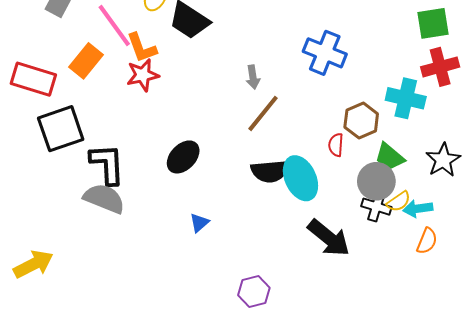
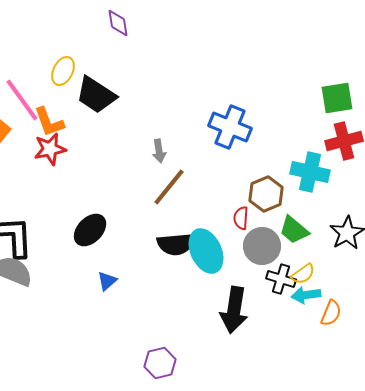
gray circle: (376, 181) -> (262, 246), moved
cyan arrow: (418, 209) -> (306, 295), moved
blue triangle: (199, 223) -> (107, 281), moved
black arrow: (329, 238) -> (234, 310), turned 60

